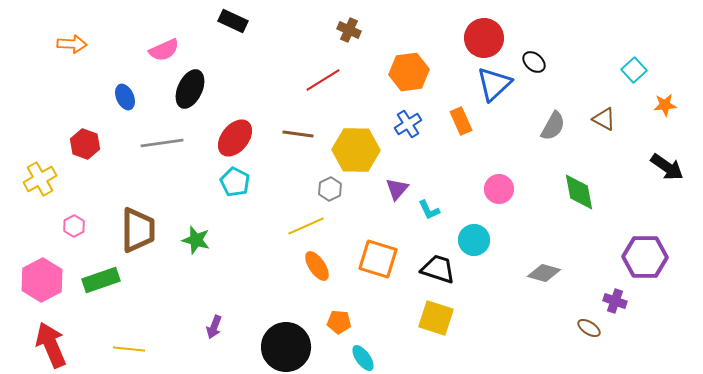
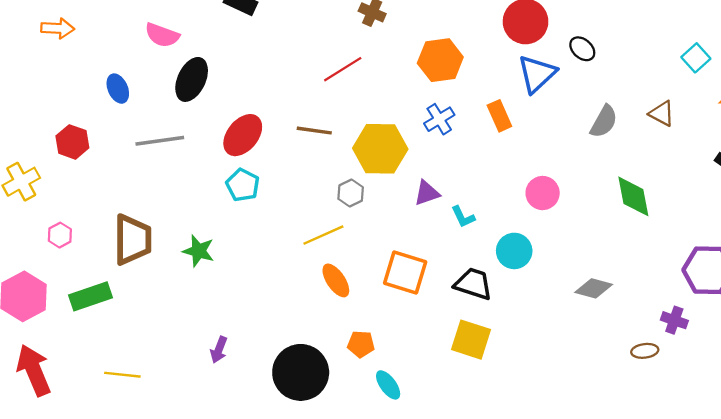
pink semicircle: (164, 50) -> (162, 35), turned 44
purple triangle: (397, 189) -> (427, 193), turned 30
brown ellipse: (589, 328) -> (645, 351), turned -40

